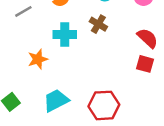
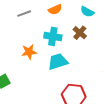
cyan trapezoid: (56, 100) -> (58, 62), moved

